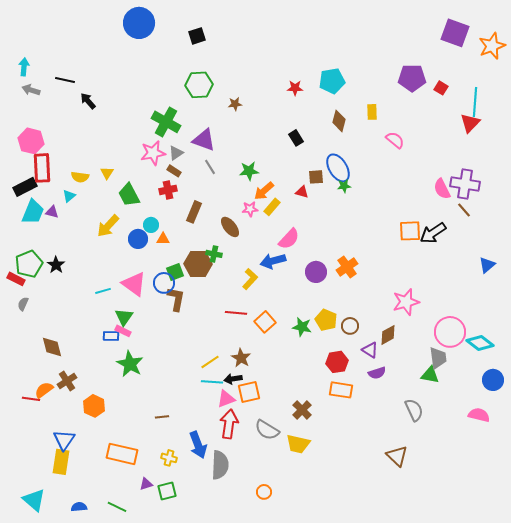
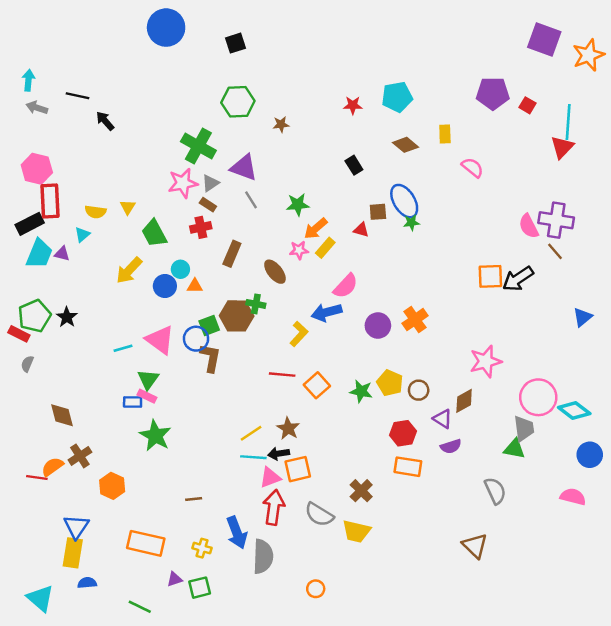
brown diamond: (339, 121) -> (405, 145), turned -65
blue semicircle: (79, 507) -> (87, 583), moved

